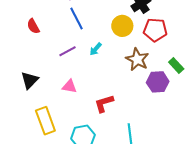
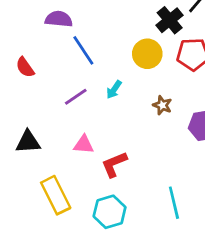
brown star: (137, 59) -> (162, 105), moved, size x0.6
black triangle: (30, 80) -> (28, 142), turned 48
red L-shape: (104, 103) -> (114, 164), moved

